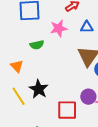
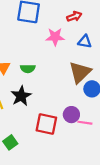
green semicircle: (37, 45) -> (28, 69), moved

